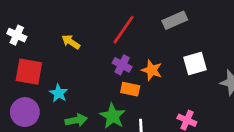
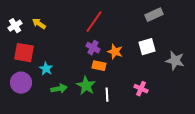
gray rectangle: (175, 20) -> (154, 15), moved
white cross: (17, 35) -> (15, 26), turned 32
yellow arrow: (71, 42) -> (39, 24), moved

